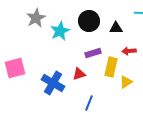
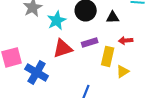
red triangle: (79, 74) -> (63, 48), moved, size x1.5
blue cross: (53, 83) -> (37, 72), moved

